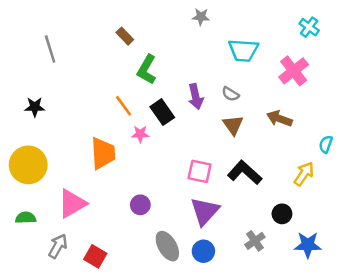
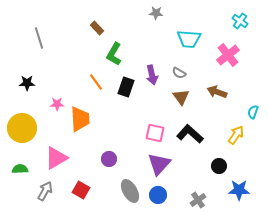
black rectangle: (162, 112) -> (126, 87), turned 54
pink star: (140, 134) -> (57, 104), moved
gray cross: (255, 241) -> (198, 200), moved
red square: (95, 256) -> (81, 190), moved

